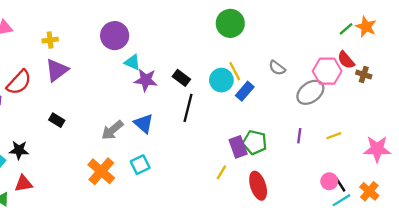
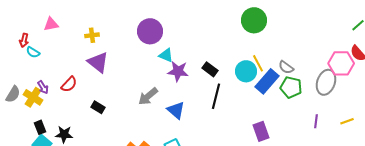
gray semicircle: (277, 68) -> (286, 67), moved
purple triangle: (57, 70) -> (98, 62), turned -45
red semicircle: (19, 82) -> (69, 84), moved, size x0.7
blue rectangle: (245, 91) -> (267, 81), size x1.4
gray ellipse: (310, 92) -> (326, 82), turned -35
gray arrow: (112, 130) -> (148, 96), moved
green pentagon: (255, 142) -> (291, 87), moved

